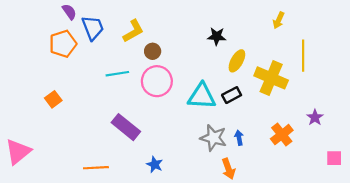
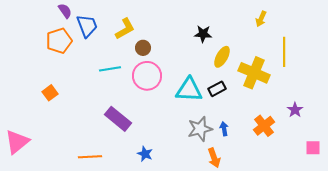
gray star: (213, 138) -> (200, 129), turned -30

